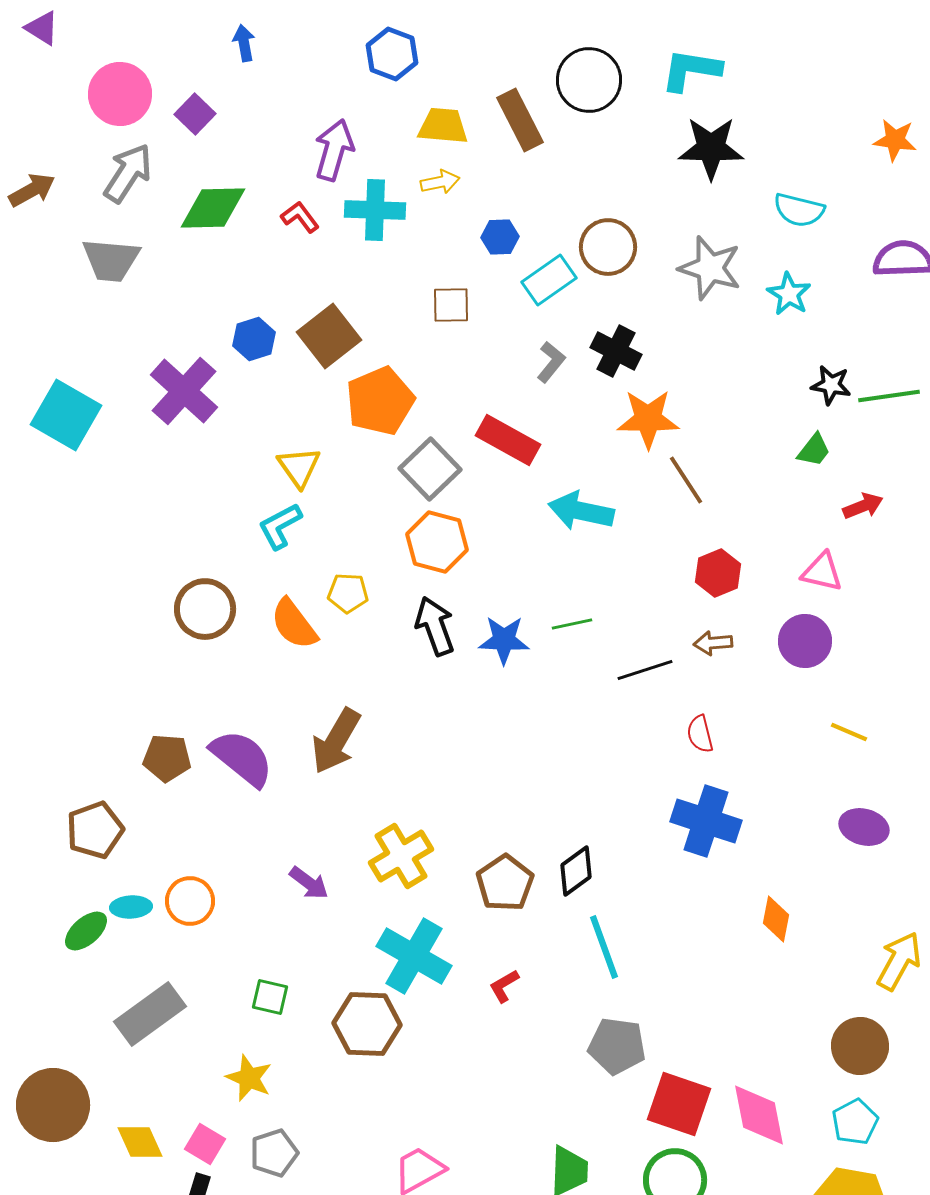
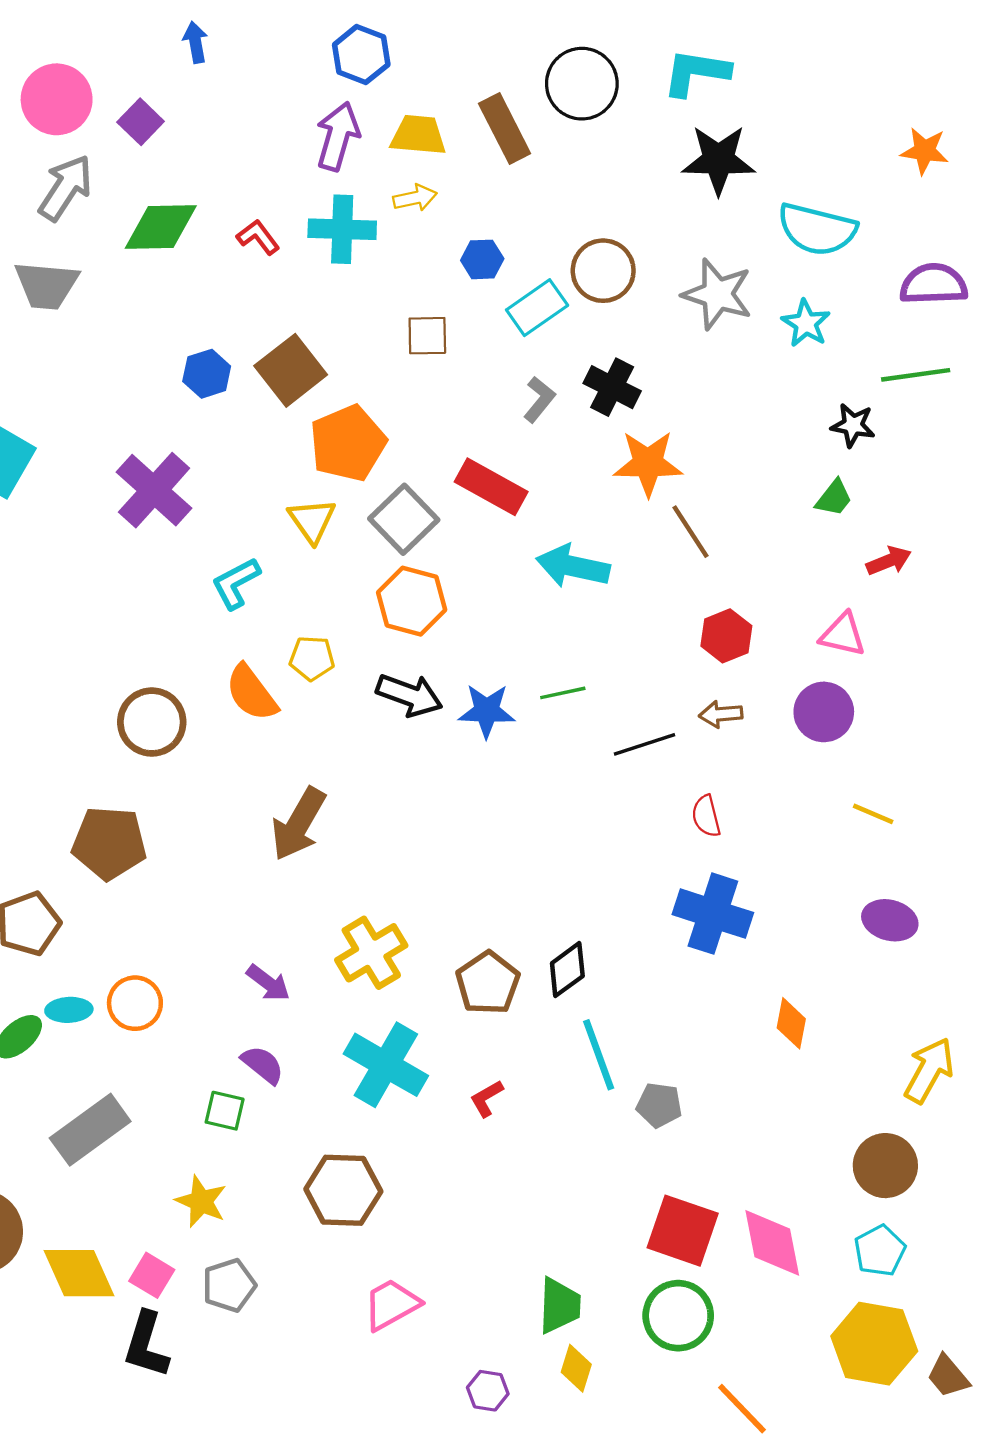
purple arrow: (334, 150) -> (338, 136), moved
cyan semicircle: (799, 210) -> (817, 229), size x1.4
purple cross: (184, 391) -> (154, 490), moved
green line: (889, 396) -> (916, 375), moved
yellow triangle: (299, 467) -> (312, 520), moved
brown circle: (205, 609) -> (152, 722), moved
black arrow: (435, 626) -> (409, 695), turned 130
brown pentagon: (167, 758) -> (109, 843), size x1.4
purple semicircle: (242, 758) -> (263, 1065), moved, size x0.6
brown hexagon: (367, 1024) -> (343, 1190), moved
gray pentagon: (617, 1046) -> (659, 1105), moved, size x0.7
yellow diamond: (140, 1142) -> (79, 1273), size x1.4

